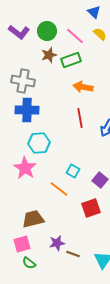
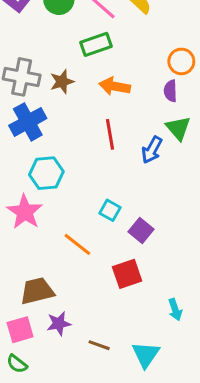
brown star: (49, 55) -> (62, 82), moved
blue cross: (27, 110) -> (28, 122), turned -30
cyan square: (73, 171) -> (110, 210), moved
purple star: (57, 243) -> (59, 324), moved
green semicircle: (29, 263) -> (17, 364), moved

